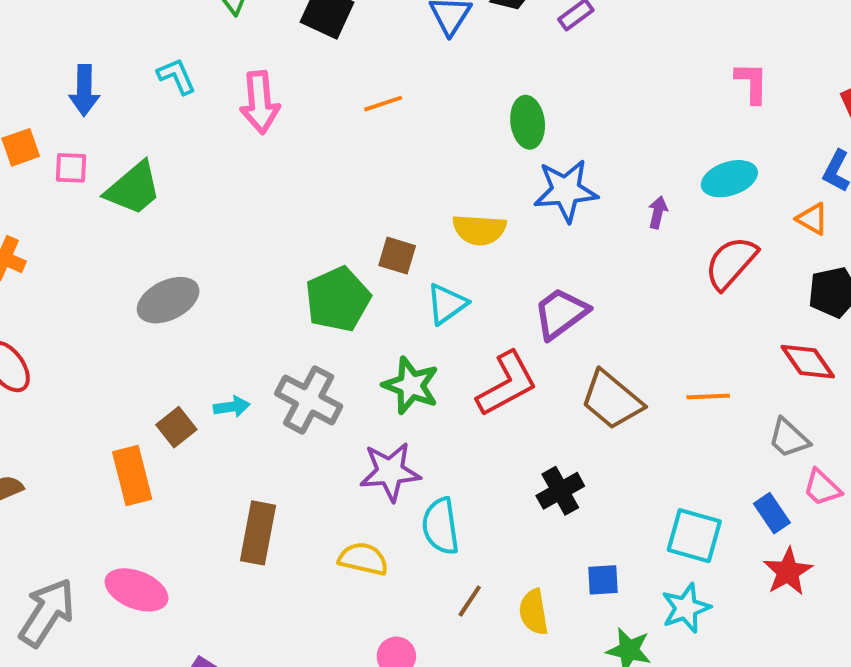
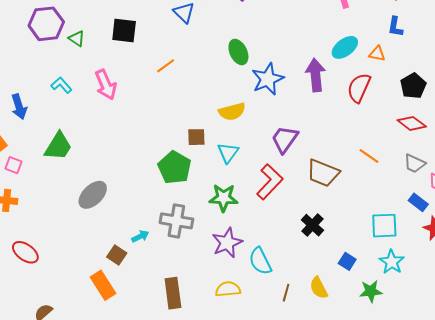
pink square: (71, 168) -> (14, 165), moved, turned 36
purple arrow: (658, 212) -> (316, 75), size x2.0
orange triangle: (812, 219) -> (377, 54), moved
orange line: (708, 396) -> (369, 156), turned 55
blue square: (603, 580) -> (347, 261), turned -36

